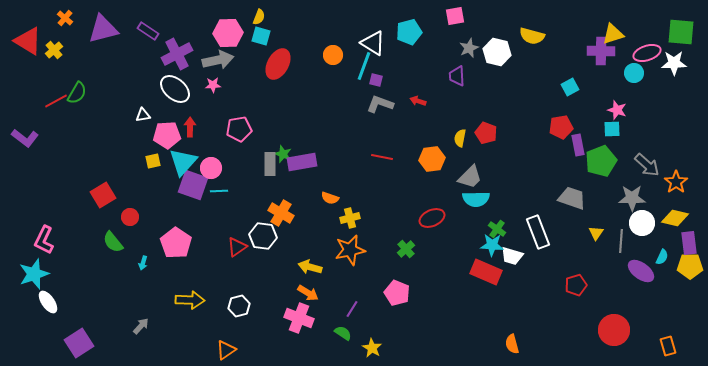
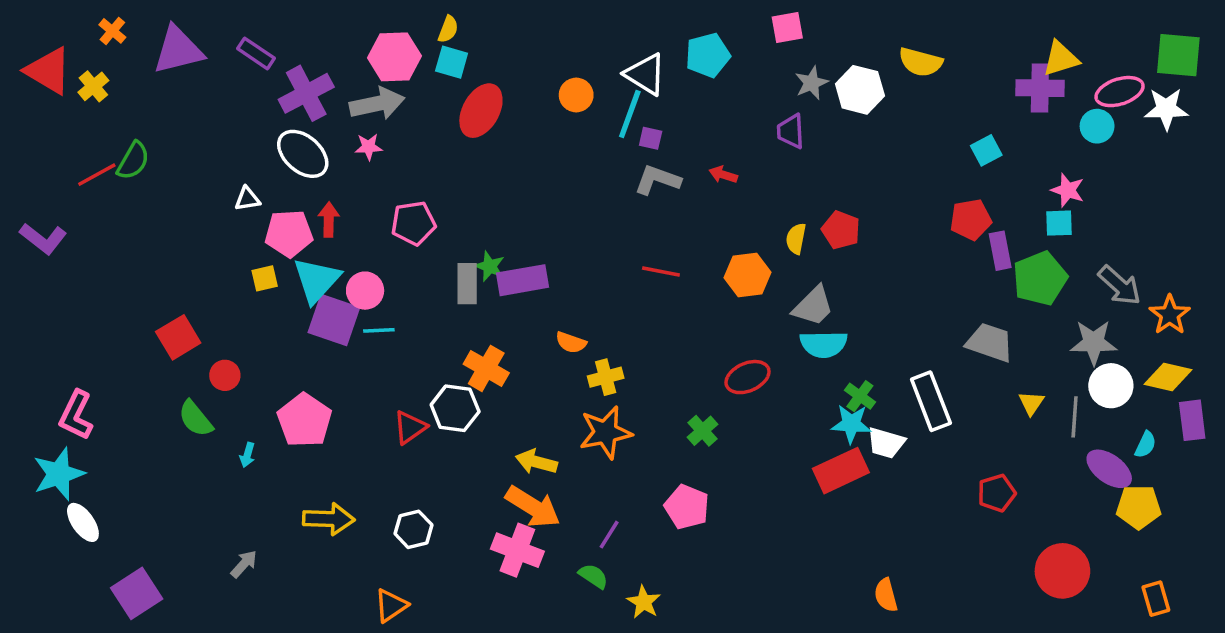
yellow pentagon: (690, 266) -> (1139, 507), moved
red rectangle: (486, 272) -> (841, 471), turned -48
orange arrow: (308, 293) -> (533, 507), size x1.5

